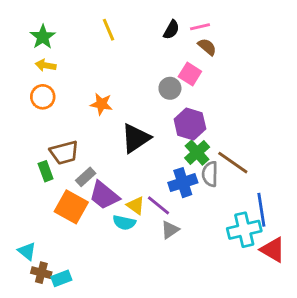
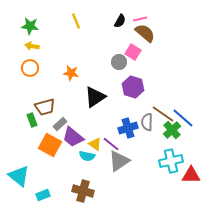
green star: (43, 37) -> (30, 26), turned -30
brown semicircle: (207, 47) -> (145, 33), size x1.5
green cross: (197, 153) -> (172, 130), moved
blue line: (261, 210) -> (183, 118), moved, turned -40
gray triangle: (170, 230) -> (119, 161), size x1.6
red triangle: (273, 250) -> (191, 175), turned -30
cyan triangle: (27, 251) -> (19, 176), size x1.6
brown cross: (41, 273) -> (83, 191), moved, size x1.5

